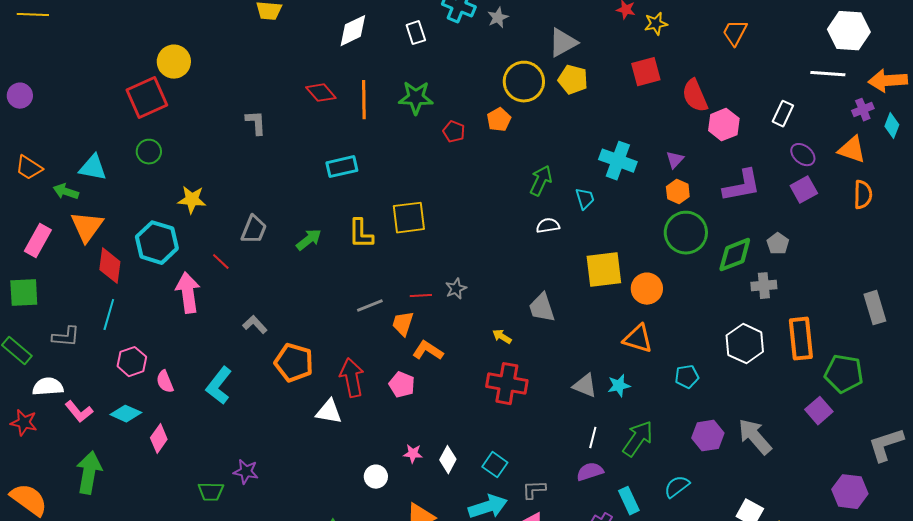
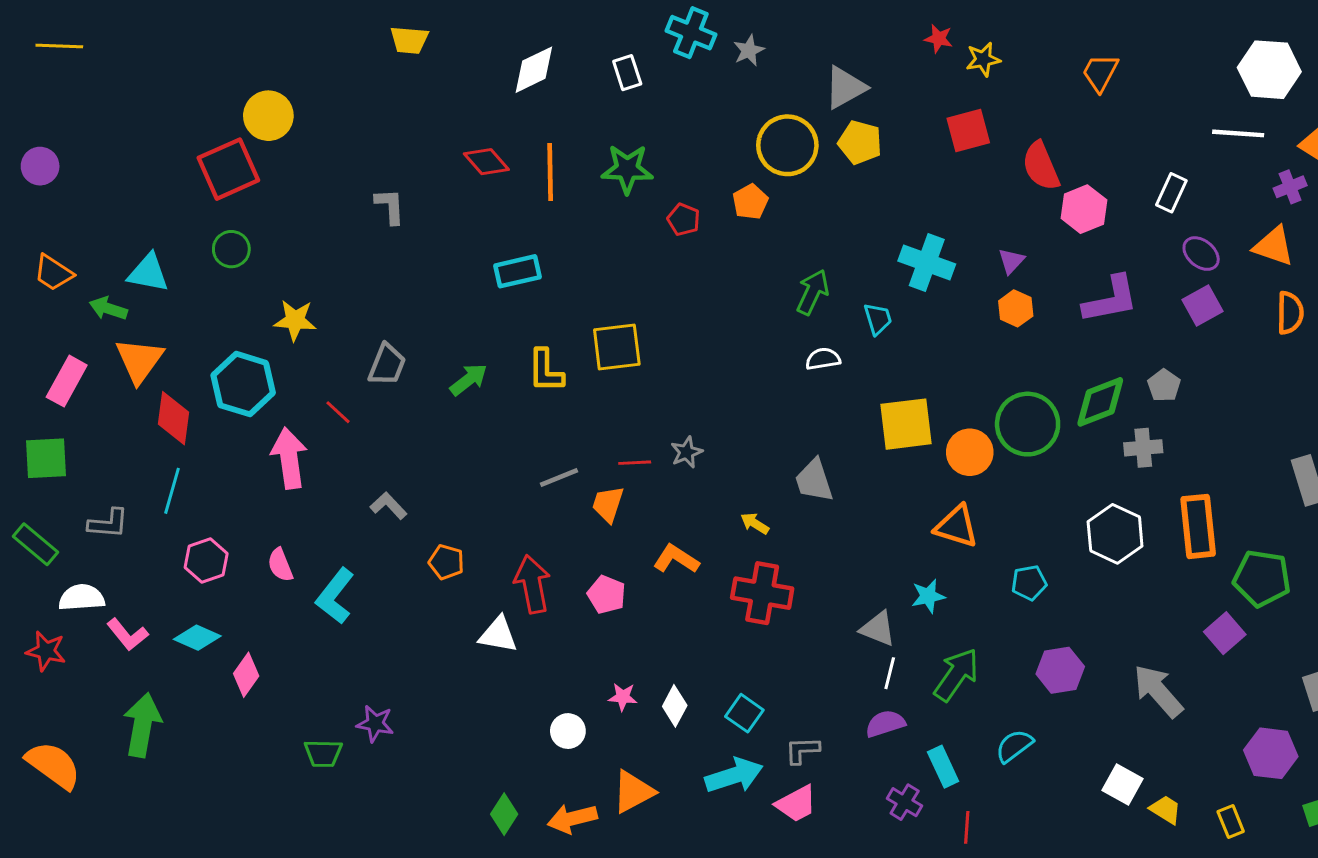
green circle: (686, 233) -> (1028, 424), moved
orange L-shape: (428, 351) -> (676, 559), moved
orange pentagon: (294, 363) -> (446, 562), size x0.6
pink semicircle: (165, 382) -> (280, 565), moved
gray triangle: (585, 386) -> (878, 629), moved
gray arrow: (755, 437) -> (1158, 691), moved

